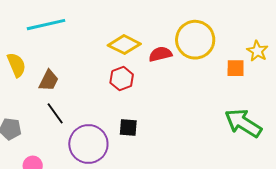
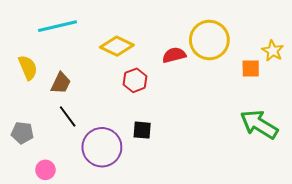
yellow diamond: (124, 45) -> (117, 46), moved

